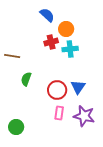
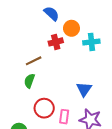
cyan cross: (70, 49) -> (91, 42), moved
brown line: (12, 56) -> (34, 61), moved, turned -35
red circle: (57, 90) -> (44, 108), moved

